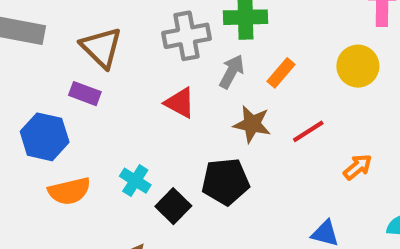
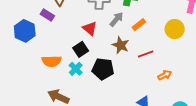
cyan cross: (135, 181) -> (76, 69), moved
orange semicircle: (69, 191) -> (52, 61), moved
black square: (173, 206) -> (81, 49), moved

